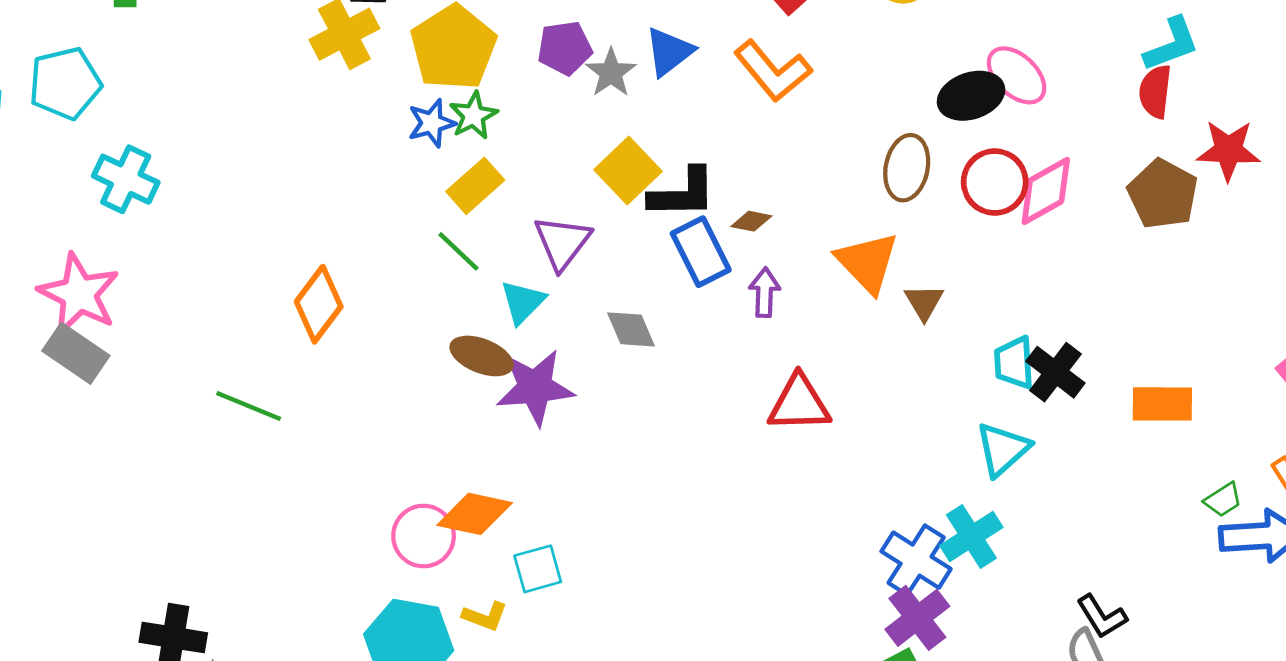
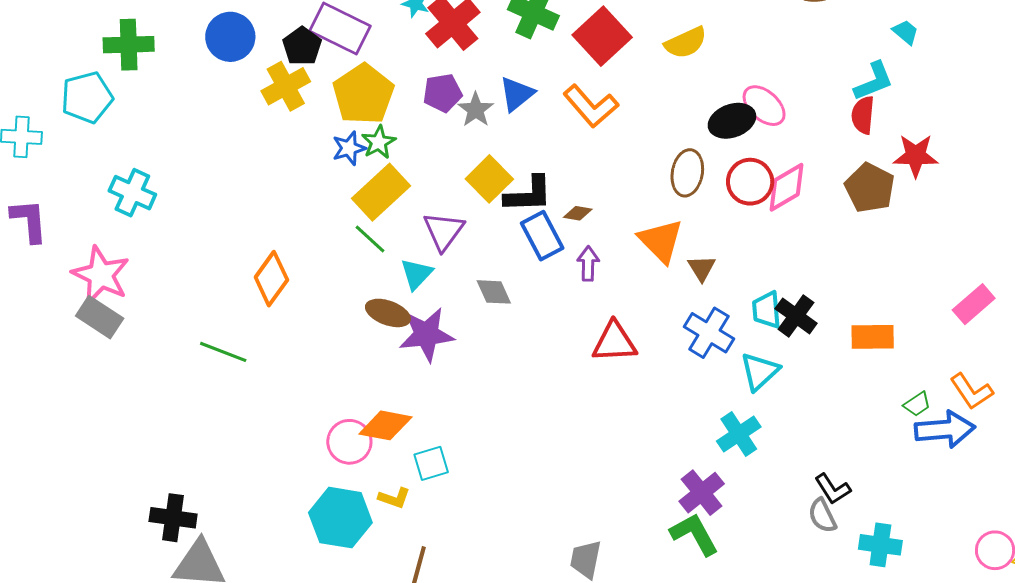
cyan pentagon: (65, 83) -> (87, 97), moved
yellow rectangle: (475, 186) -> (381, 192), size x1.4
blue cross: (916, 560) -> (709, 333), moved

